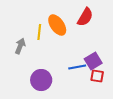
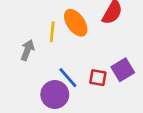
blue line: (77, 67) -> (68, 78), moved, turned 60
red square: (97, 76) -> (98, 78), moved

